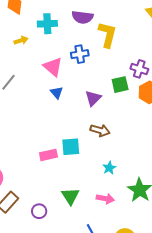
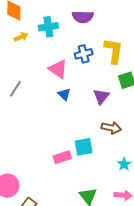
yellow L-shape: (107, 35) -> (114, 51), moved
yellow arrow: (21, 40) -> (21, 37), moved

